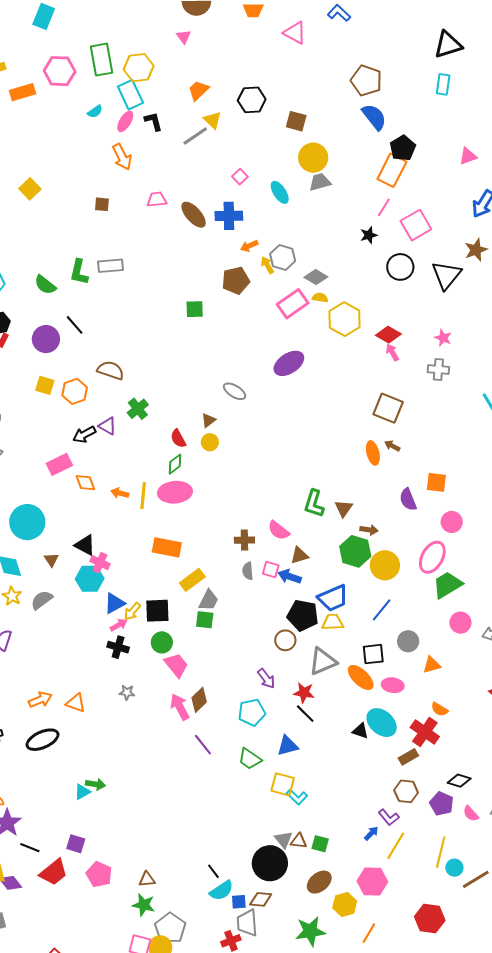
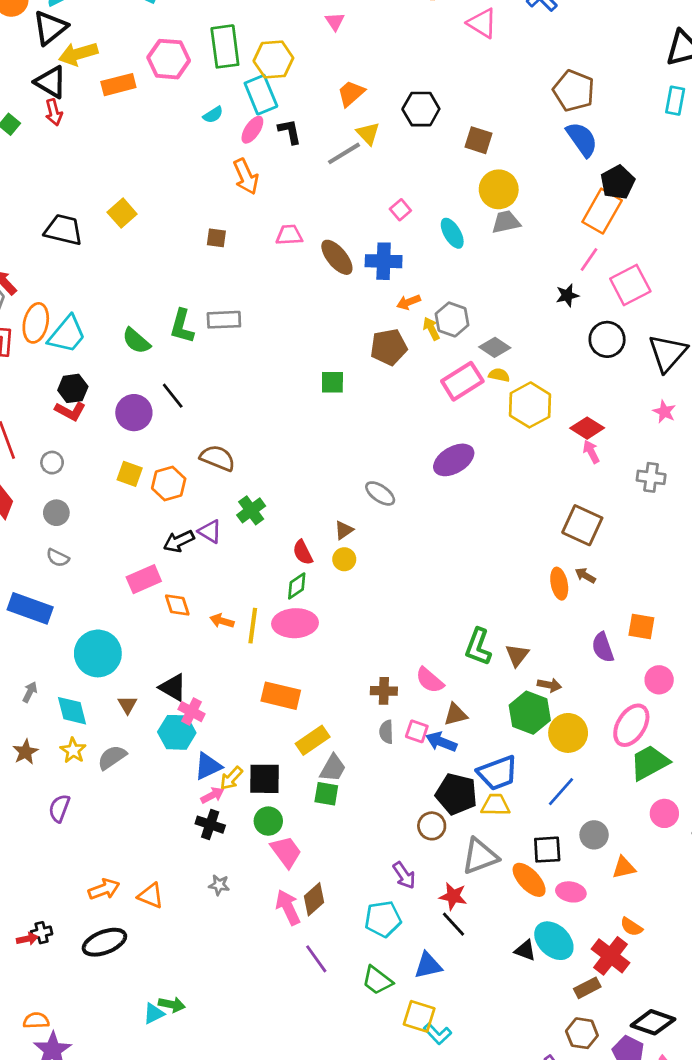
pink star: (443, 338) -> (664, 412), moved
black diamond: (459, 781) -> (653, 1022), size x1.4

